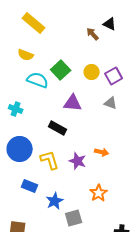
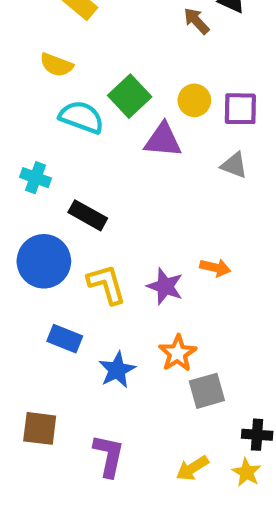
purple square: (114, 76) -> (240, 109), turned 30
purple triangle: (73, 103) -> (163, 140), moved
black rectangle: (58, 128) -> (88, 215), moved
orange star: (99, 193) -> (178, 353), moved
gray square: (74, 218) -> (207, 391), moved

